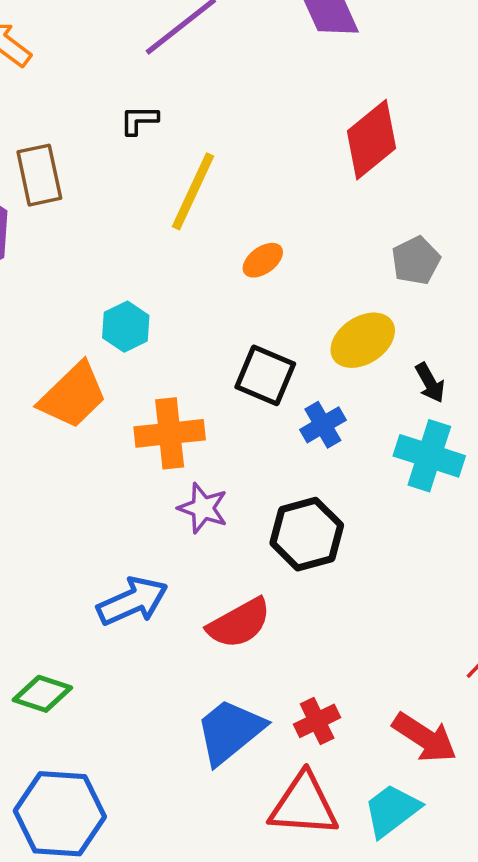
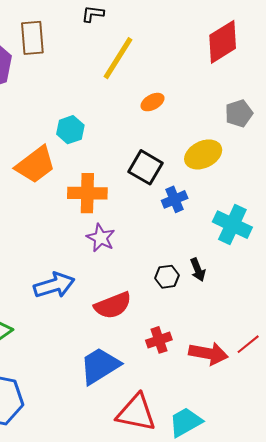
black arrow: (430, 383) -> (198, 270), moved
black hexagon: (307, 534) -> (167, 277), moved, size x0.6
red cross: (317, 721) -> (159, 340), moved
red arrow: (425, 738) -> (208, 353), moved, turned -30

